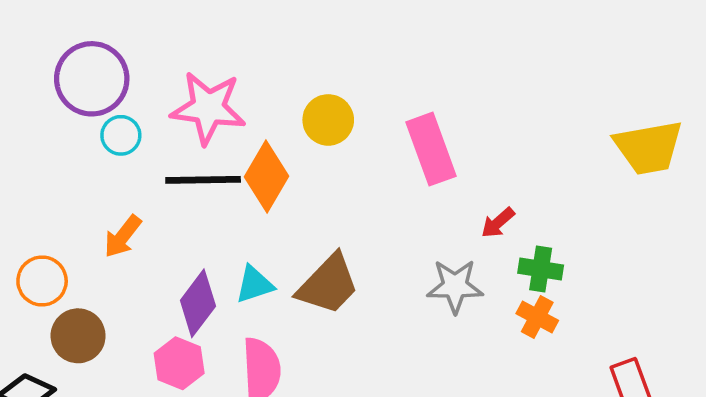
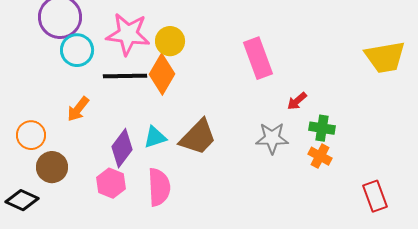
yellow circle: (328, 120) -> (170, 41), moved
cyan circle: (121, 135) -> (77, 50), size x1.4

